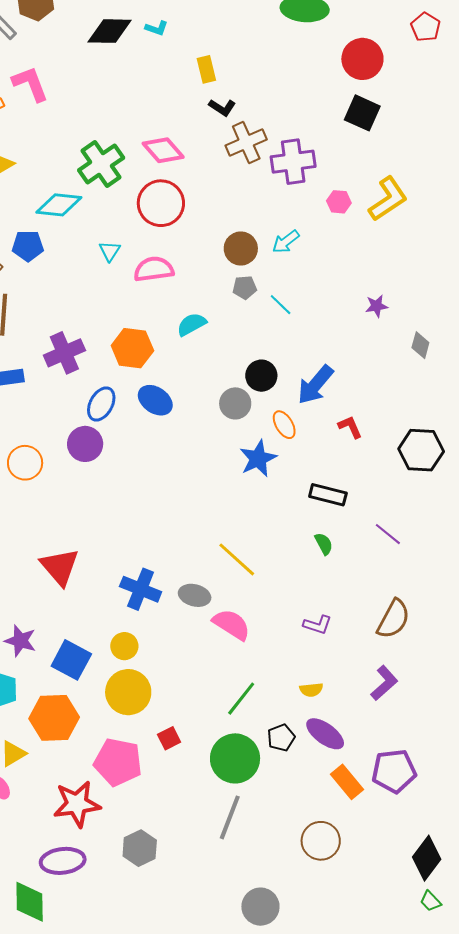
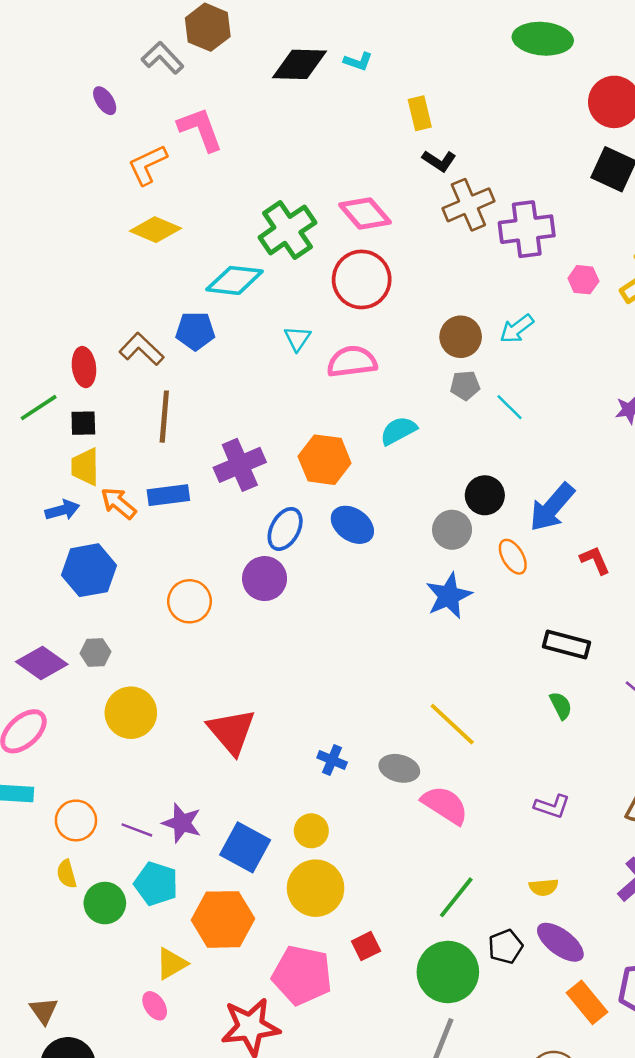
blue star: (258, 459) -> (449, 596), moved
blue cross: (141, 589) -> (332, 760), size x0.6

